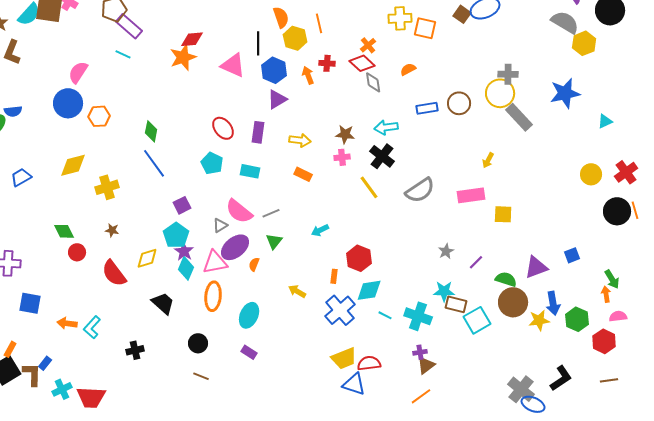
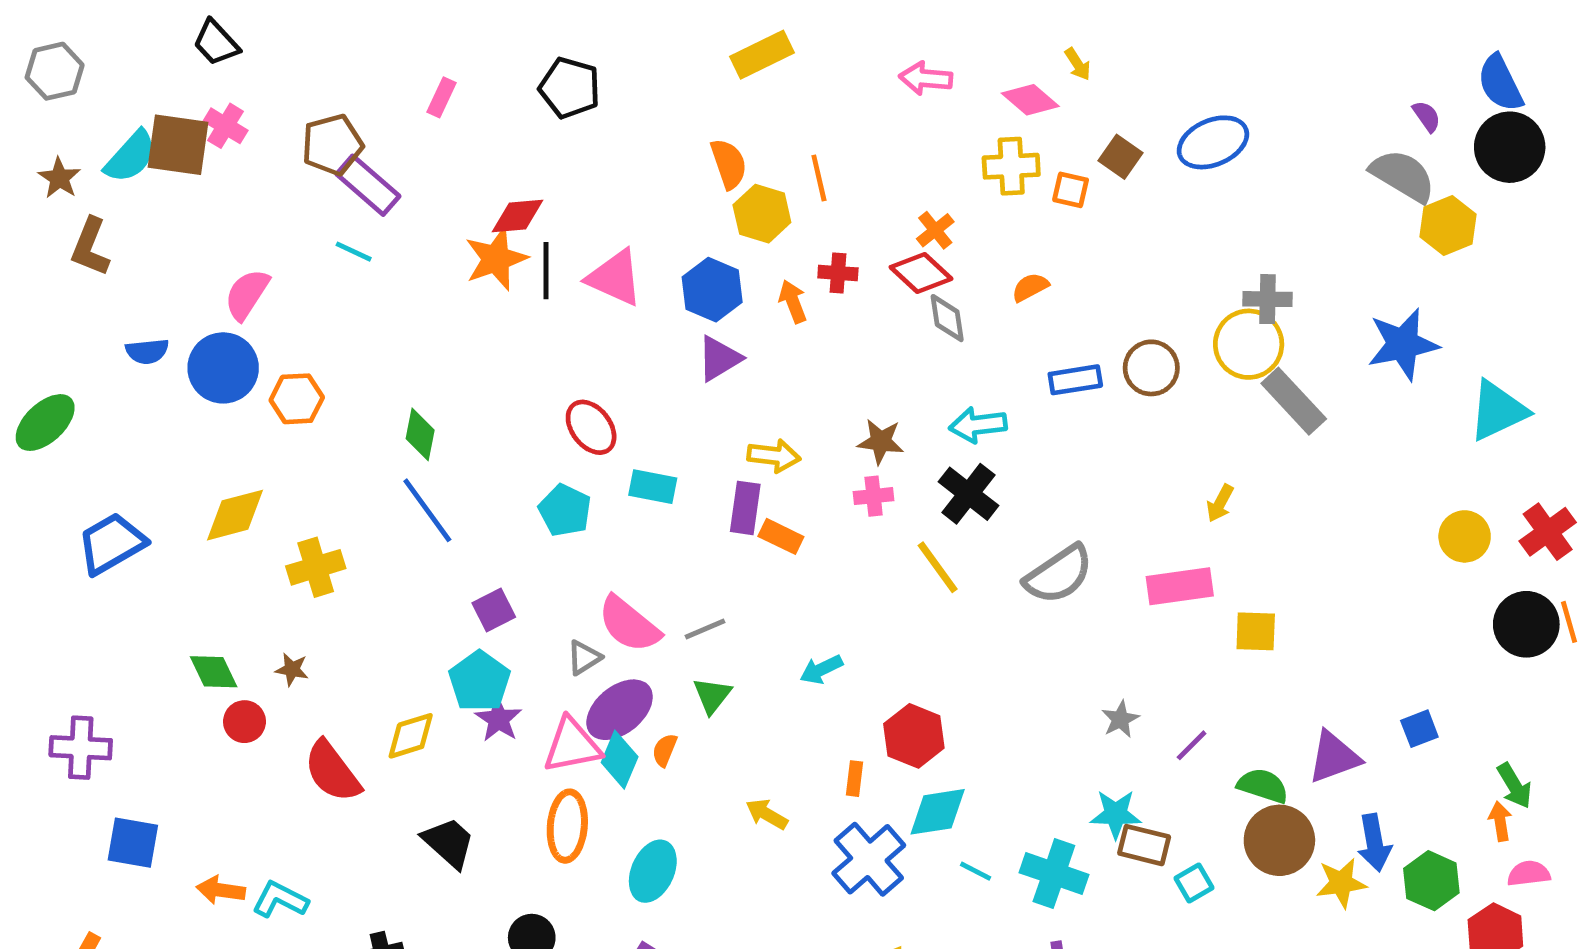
brown square: (462, 14) -> (1120, 157), moved
orange square: (425, 28) -> (1071, 190), size x0.7
black line: (258, 43) -> (546, 271), moved
blue semicircle: (13, 111) -> (147, 351), moved
cyan triangle: (605, 121) -> (1498, 411), size x1.8
purple rectangle: (258, 132) -> (745, 508), moved
cyan rectangle: (250, 171) -> (653, 487), moved
blue trapezoid: (21, 177) -> (112, 544), size x1.4
brown star: (112, 230) -> (292, 669), moved
cyan diamond: (186, 268) -> (620, 760), moved
cyan square: (477, 320) -> (1194, 883), size x0.6
cyan L-shape: (92, 327) -> (280, 900), turned 75

